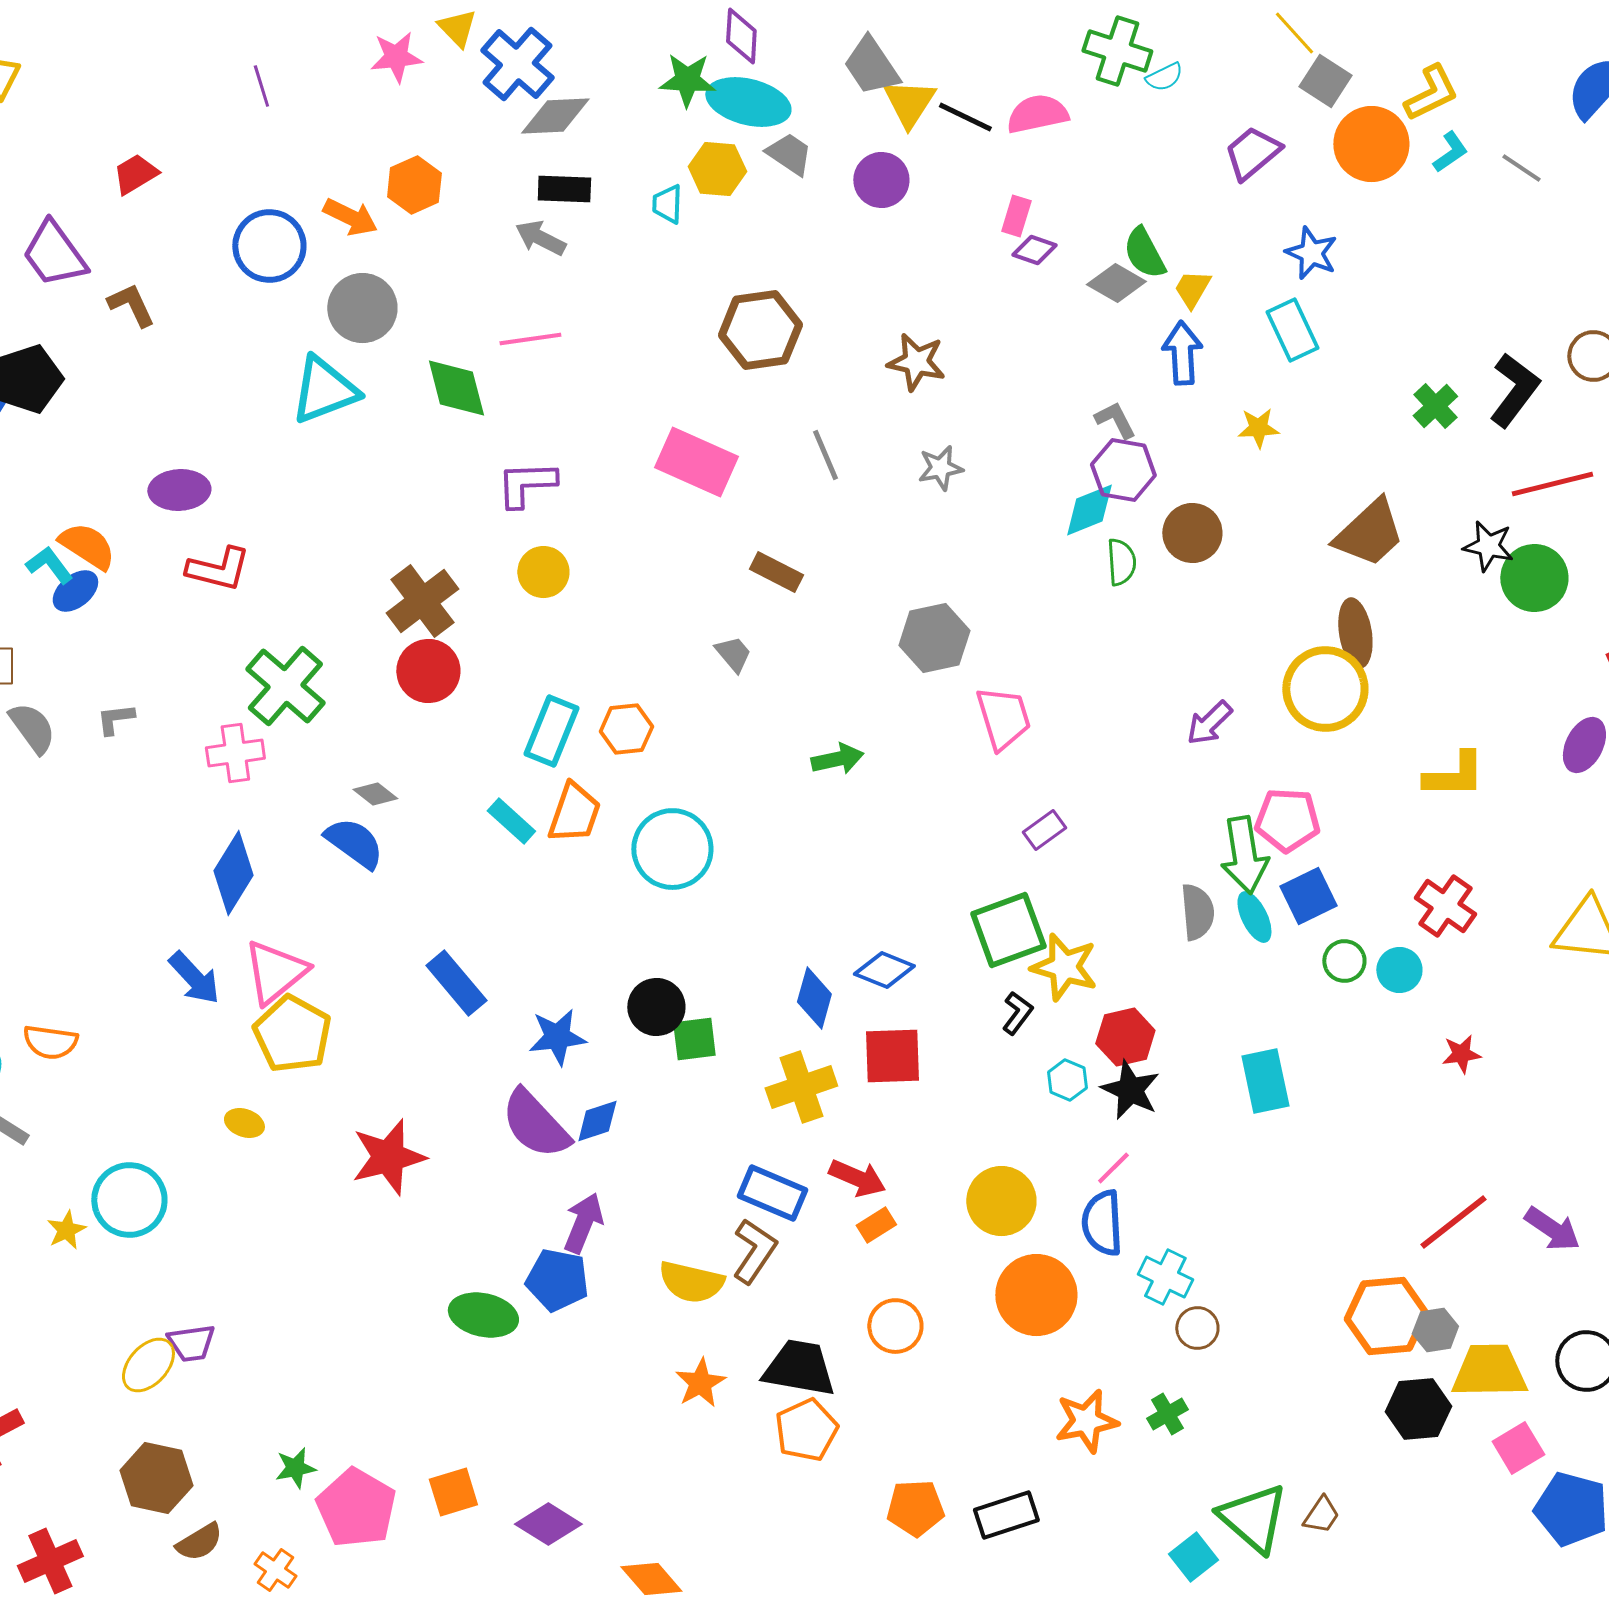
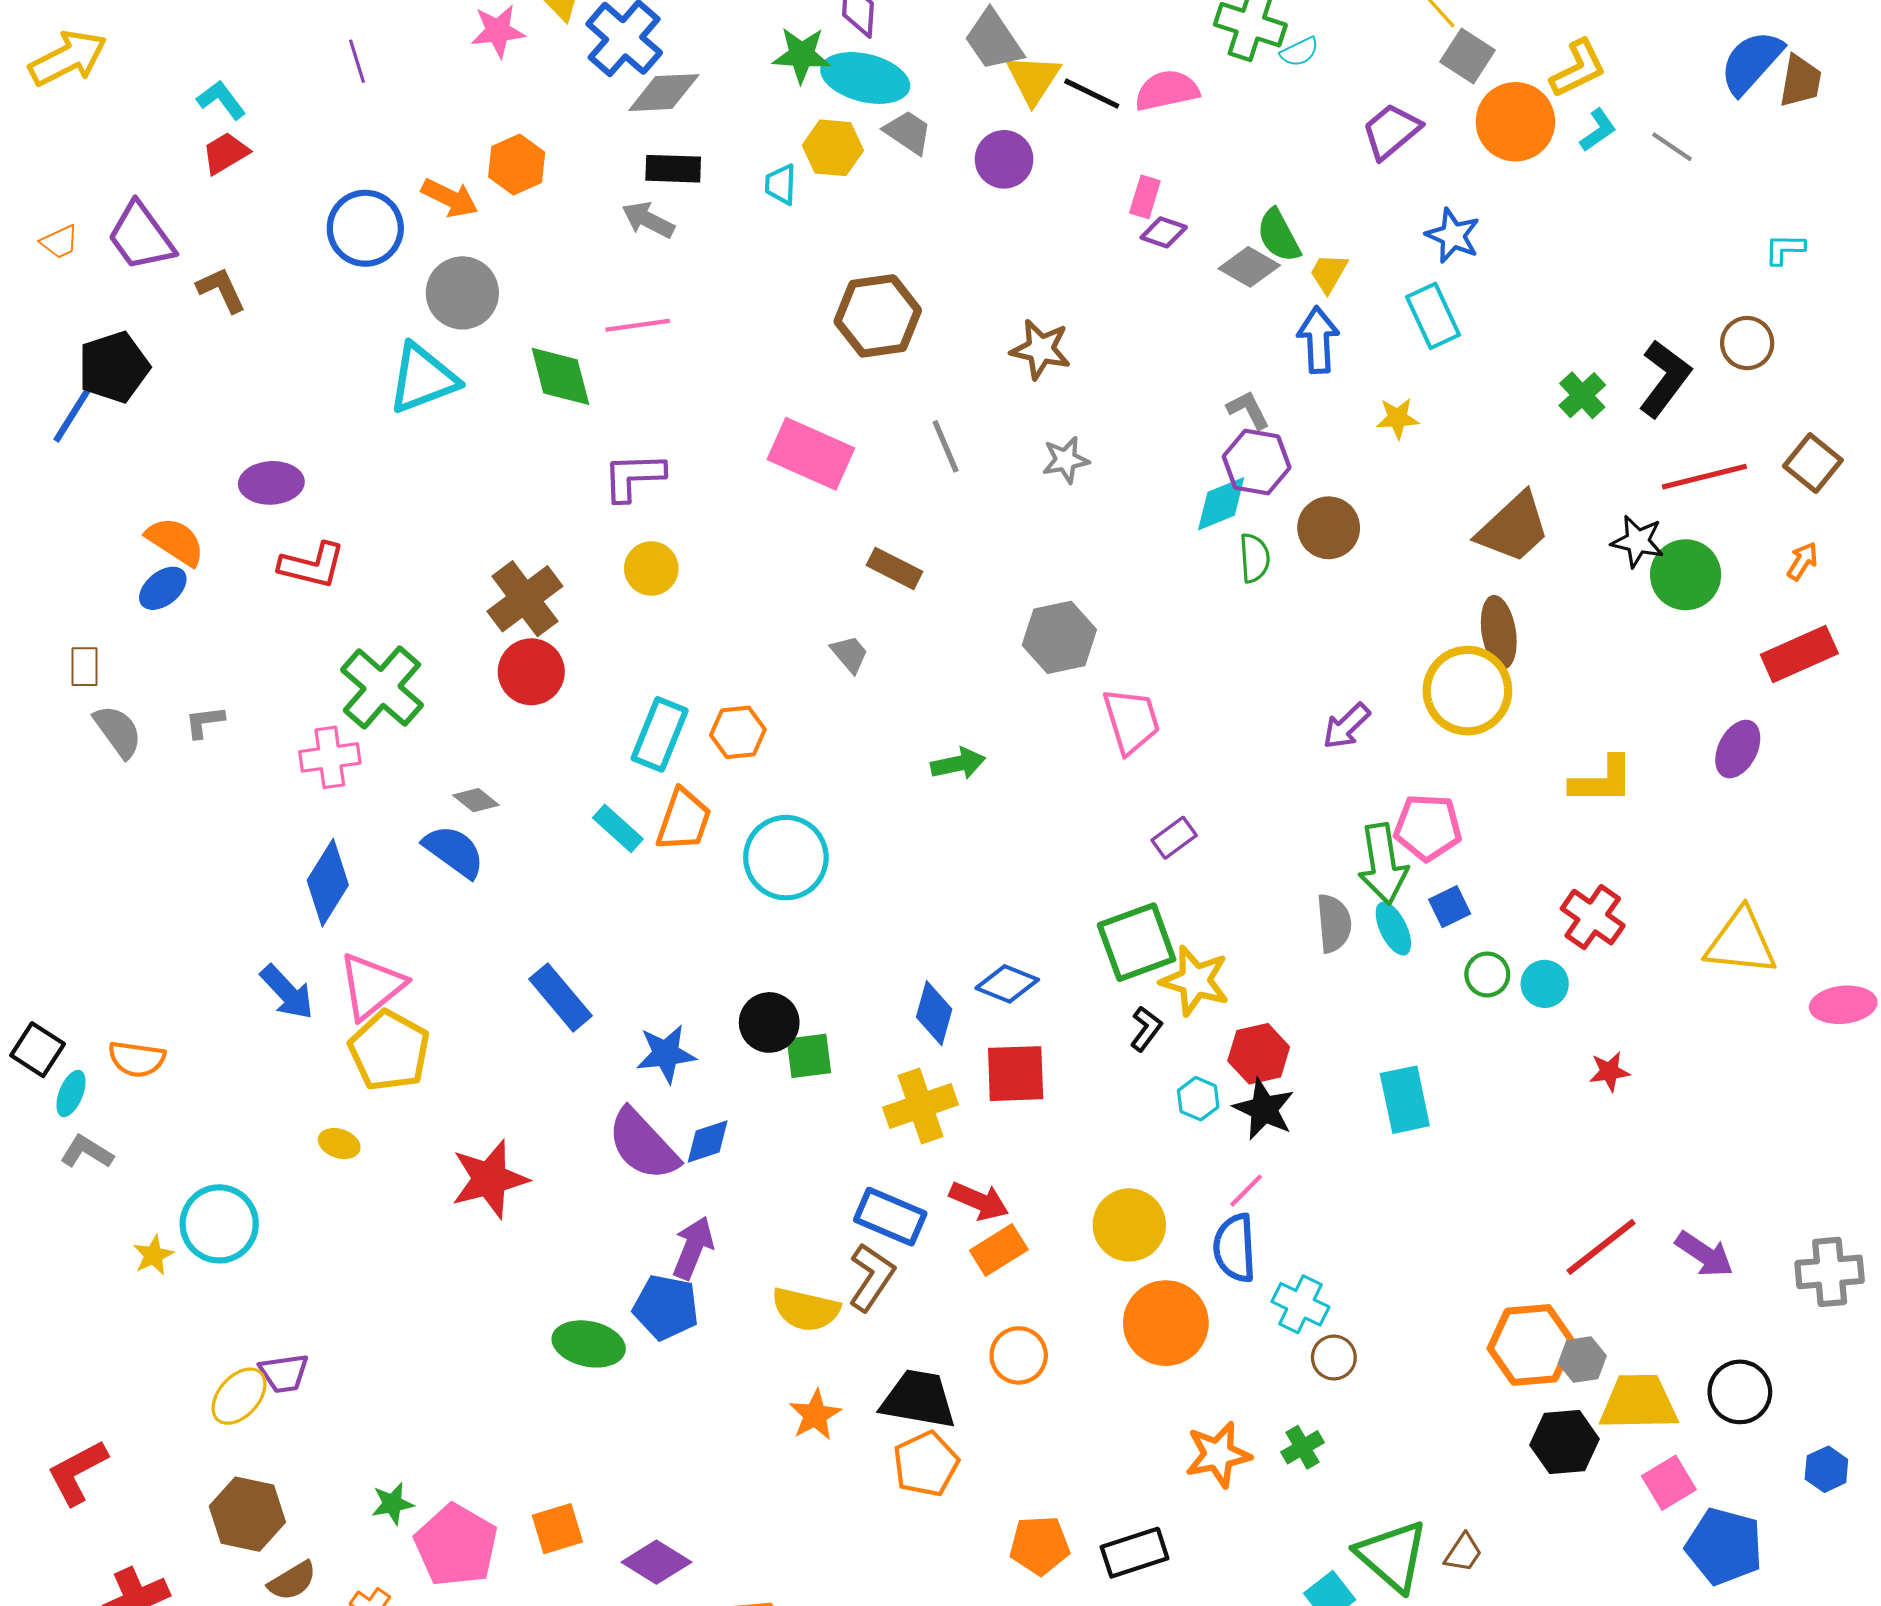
cyan L-shape: (49, 565) -> (221, 100), moved
blue square: (1308, 896) -> (1450, 907), size x0.7
orange rectangle: (876, 1225) -> (999, 1250), size x1.4

